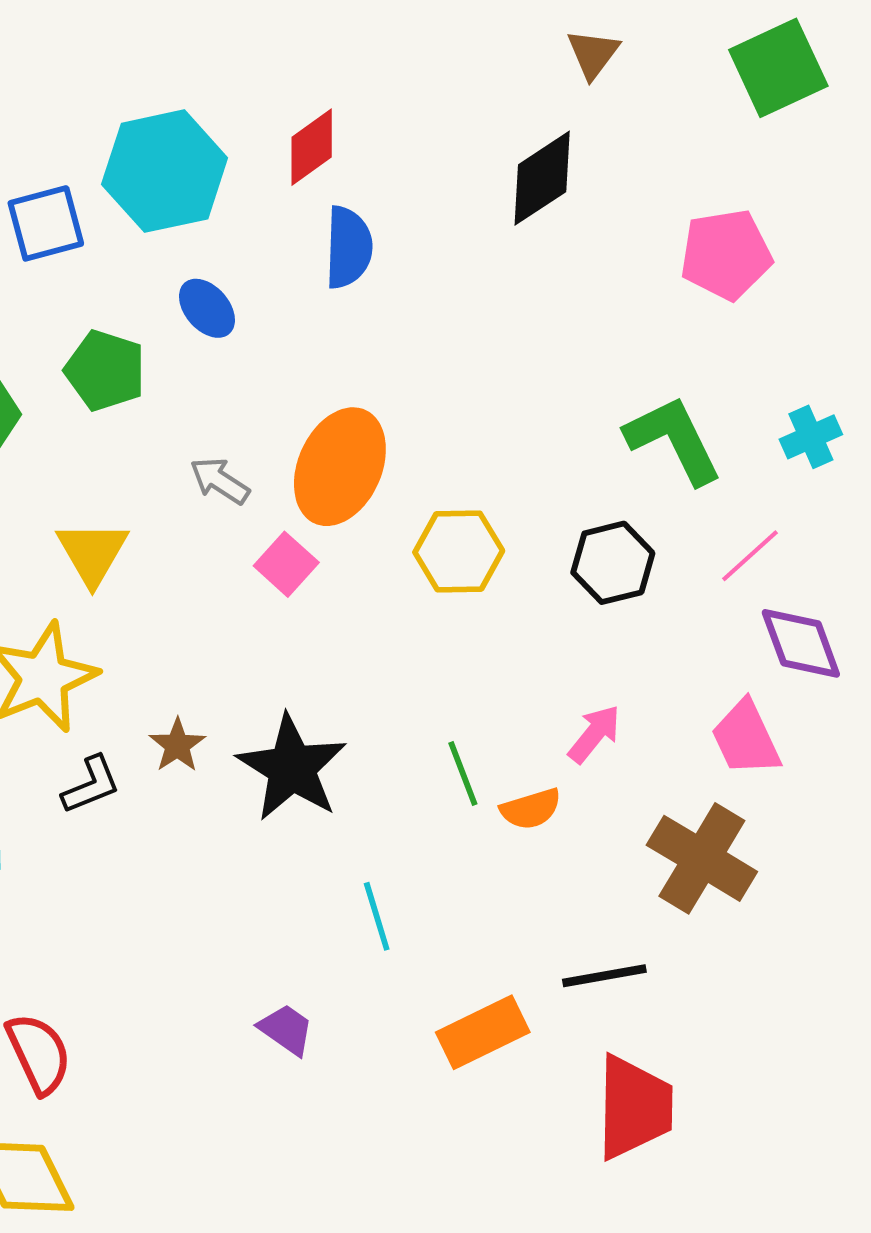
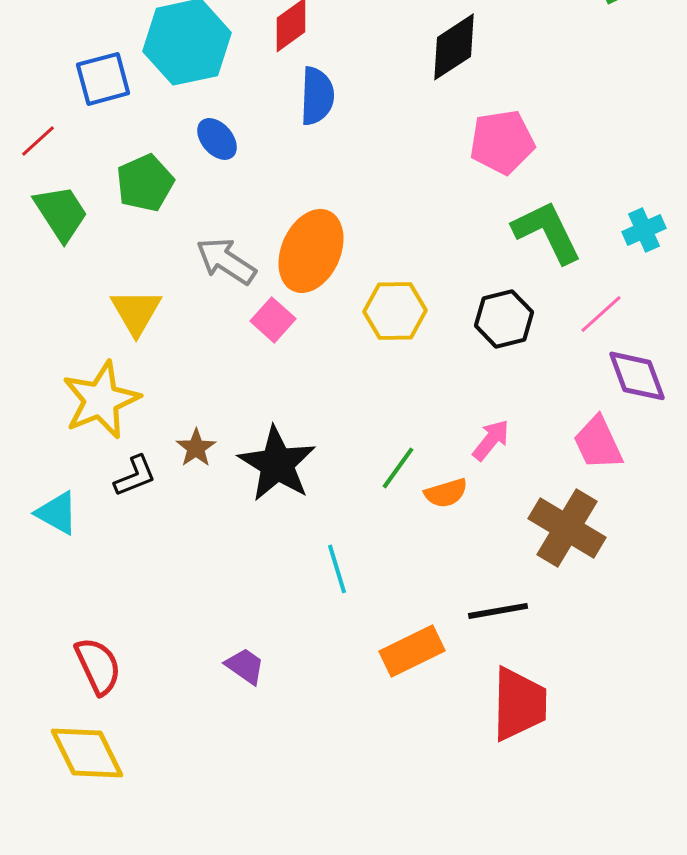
pink pentagon: (726, 255) -> (502, 142), moved
green pentagon: (105, 370) -> (145, 183), turned 30
gray arrow: (220, 481) -> (226, 261), size x1.4
green line: (463, 774) -> (398, 468), turned 57
purple trapezoid: (286, 1029) -> (245, 666), moved

